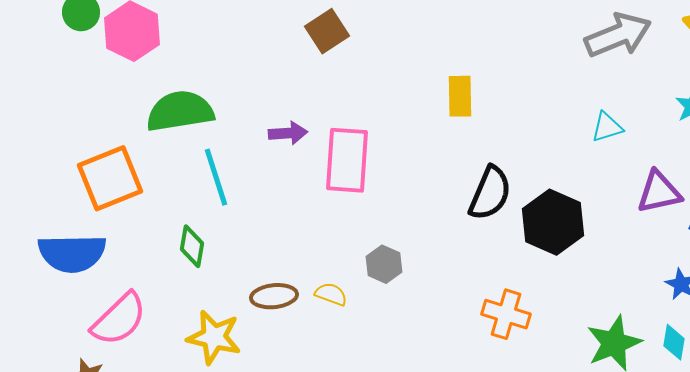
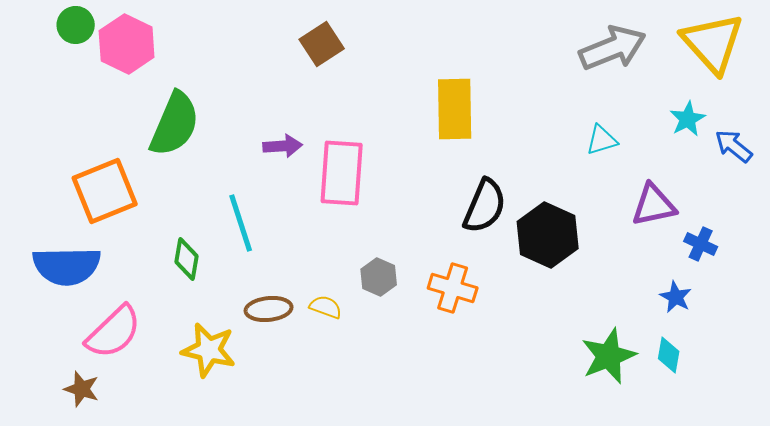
yellow rectangle: (460, 96) -> (455, 109), size x1.5
green semicircle: (180, 111) -> (175, 124), turned 122
cyan line: (216, 177) -> (241, 223), moved
orange cross: (506, 314) -> (453, 288), moved

